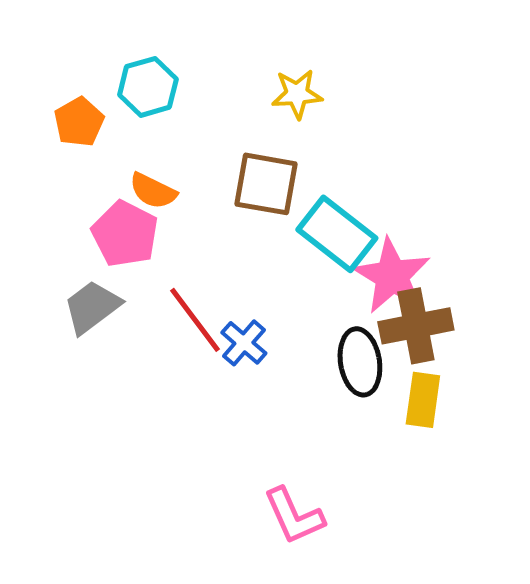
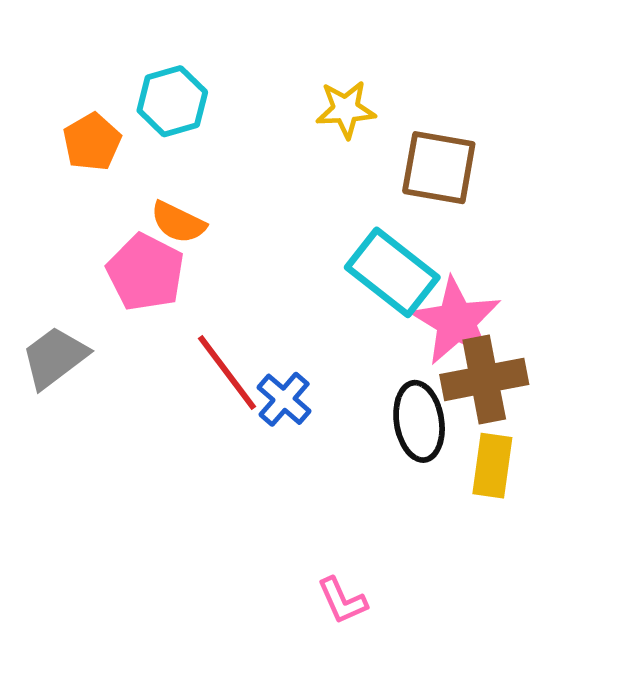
brown square: (266, 184) -> (439, 168), moved
gray trapezoid: (92, 307) -> (55, 357), moved
pink L-shape: (294, 516) -> (342, 601), size x0.7

